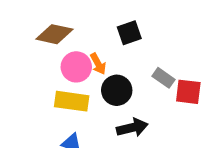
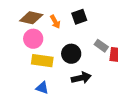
orange arrow: (98, 64) -> (55, 22), moved
pink circle: (76, 67) -> (33, 39), moved

